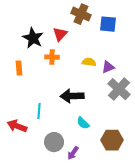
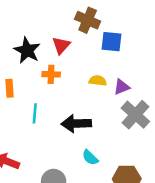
blue square: (108, 24) -> (112, 42), moved
cyan line: (39, 111) -> (35, 113), moved

